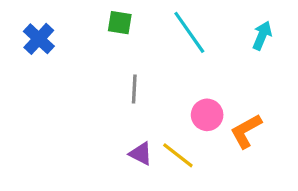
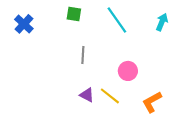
orange L-shape: (246, 131) -> (152, 102), moved

